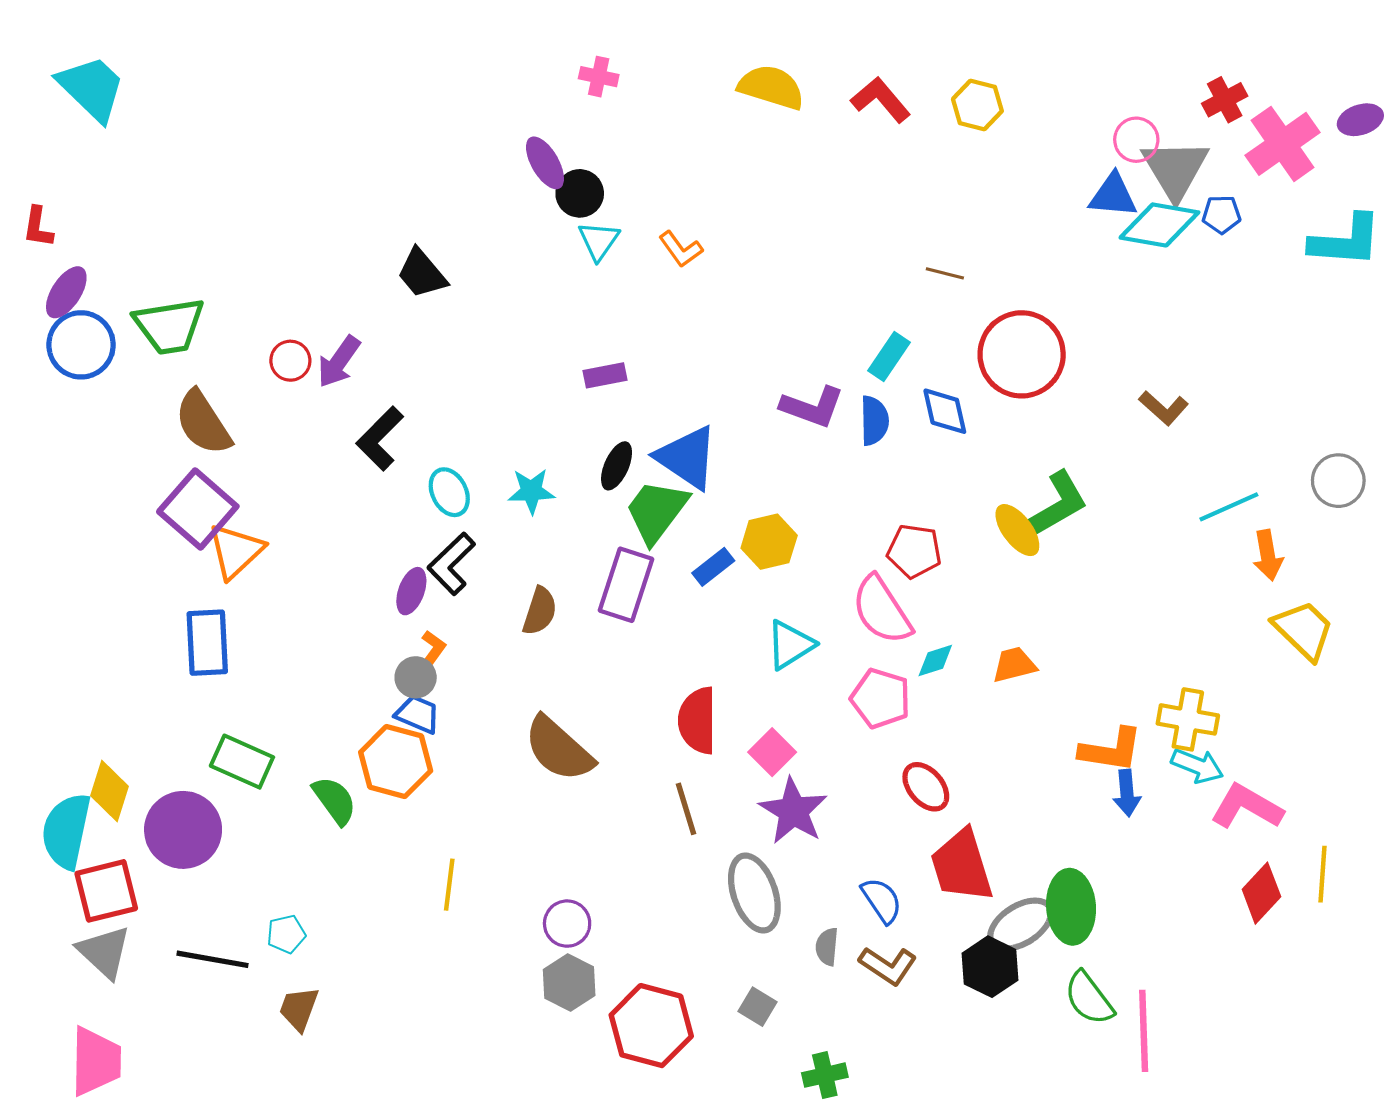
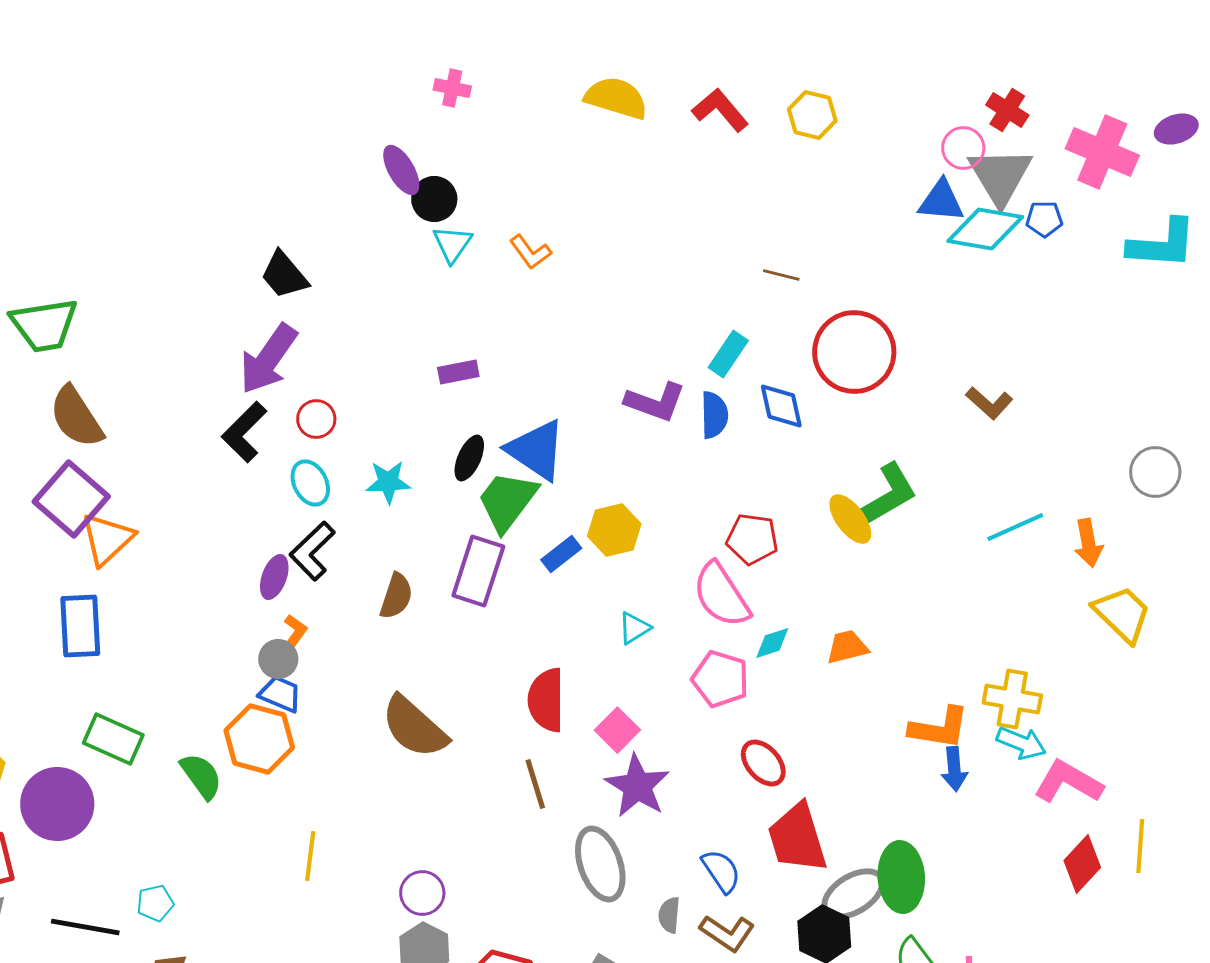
red cross: (1225, 100) -> (1007, 110), moved, turned -30
pink cross: (1283, 144) -> (1102, 152), turned -32
red circle: (290, 361) -> (316, 419), moved
purple arrow: (339, 362) -> (268, 359), moved, size x1.4
cyan line: (1229, 507) -> (1015, 527), moved
cyan triangle: (790, 645) -> (634, 628), size x0.7

